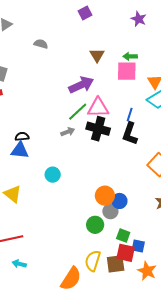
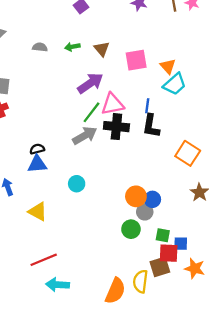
green arrow: (130, 56) -> (72, 47), moved
gray arrow: (68, 132) -> (85, 136), size x1.6
yellow semicircle: (93, 261) -> (140, 281), moved
cyan arrow: (19, 264) -> (58, 285), size x1.5

